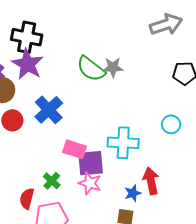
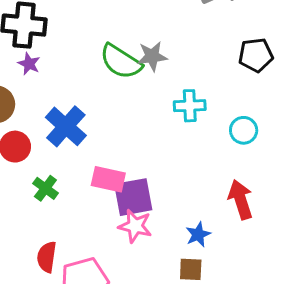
purple star: (27, 64) -> (29, 64), size x0.5
cyan cross: (123, 143) -> (190, 106), moved, size x0.7
green cross: (52, 181) -> (45, 188), moved
red arrow: (151, 181) -> (241, 200), moved

